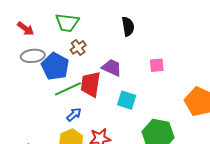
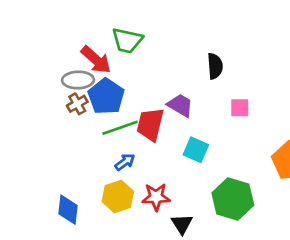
black semicircle: (128, 26) -> (215, 66), moved
red arrow: (25, 29) -> (96, 60), moved, size x1.4
brown cross: (78, 47) -> (77, 104), moved

